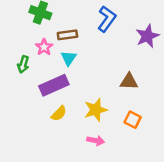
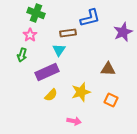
blue L-shape: (107, 19) -> (90, 18), turned 40
brown rectangle: (67, 35) -> (68, 33), moved
pink star: (44, 47) -> (30, 35), moved
pink arrow: (96, 141) -> (74, 121), moved

